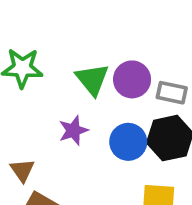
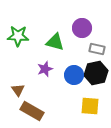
green triangle: (92, 79) -> (55, 42), turned -36
purple circle: (132, 79) -> (82, 28), moved

